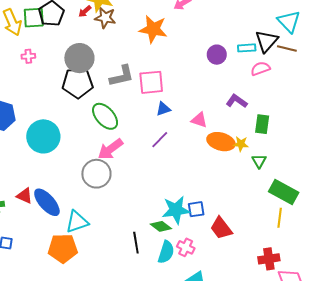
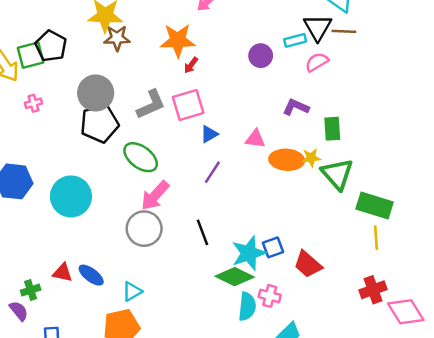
red arrow: (85, 11) -> (191, 65), moved
green triangle: (259, 161) -> (337, 174), size x1.8
blue ellipse: (47, 202) -> (91, 275), size x0.7
cyan triangle: (77, 222) -> (132, 291), size x0.7
green diamond: (161, 226) -> (235, 277), size x1.4
black line: (136, 243) -> (203, 232), moved

